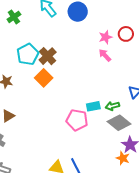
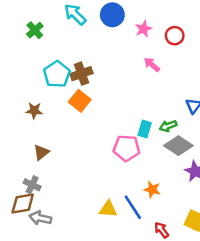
pink star: (105, 37) -> (144, 29), moved
brown cross: (48, 56) -> (82, 74), turned 30
cyan rectangle: (93, 106) -> (145, 129), turned -56
orange star: (123, 158) -> (152, 189), moved

